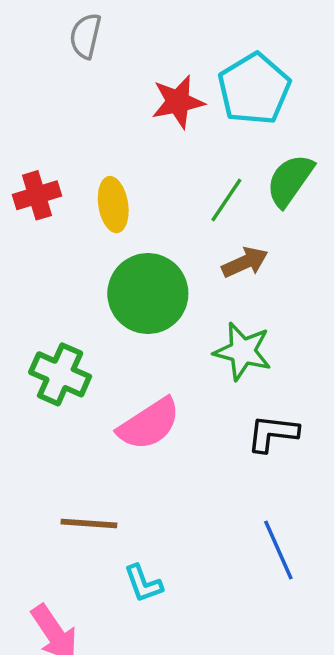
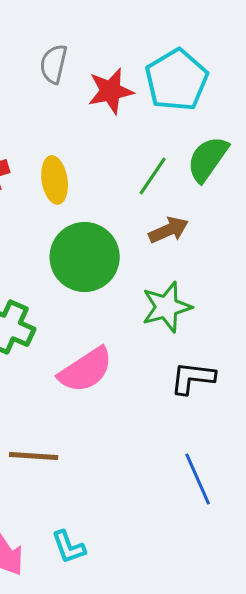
gray semicircle: (85, 36) -> (54, 64), moved
green star: (243, 351) -> (167, 307), turned -30
cyan L-shape: (143, 583) -> (69, 547), moved

